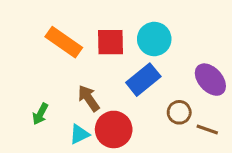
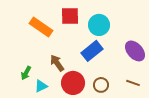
red square: (111, 42) -> (70, 16), moved
brown circle: (179, 112) -> (101, 85), moved
cyan triangle: (79, 134) -> (41, 86), moved

